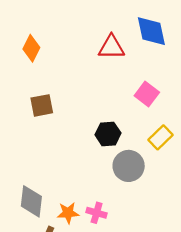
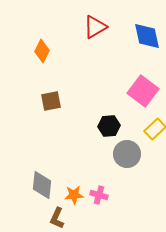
red triangle: (111, 47) -> (95, 27), moved, turned -30
pink square: (147, 94) -> (143, 91), size x1.4

